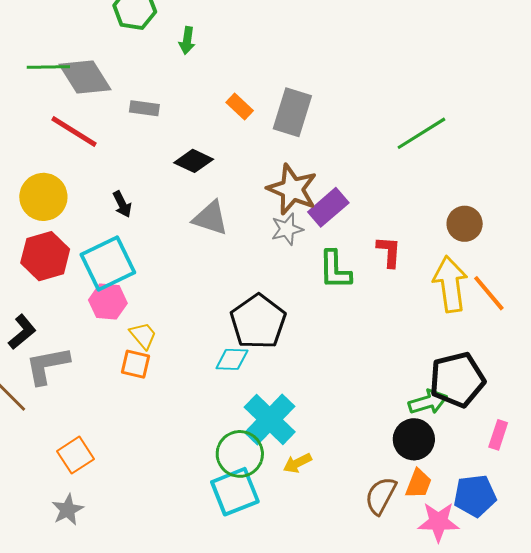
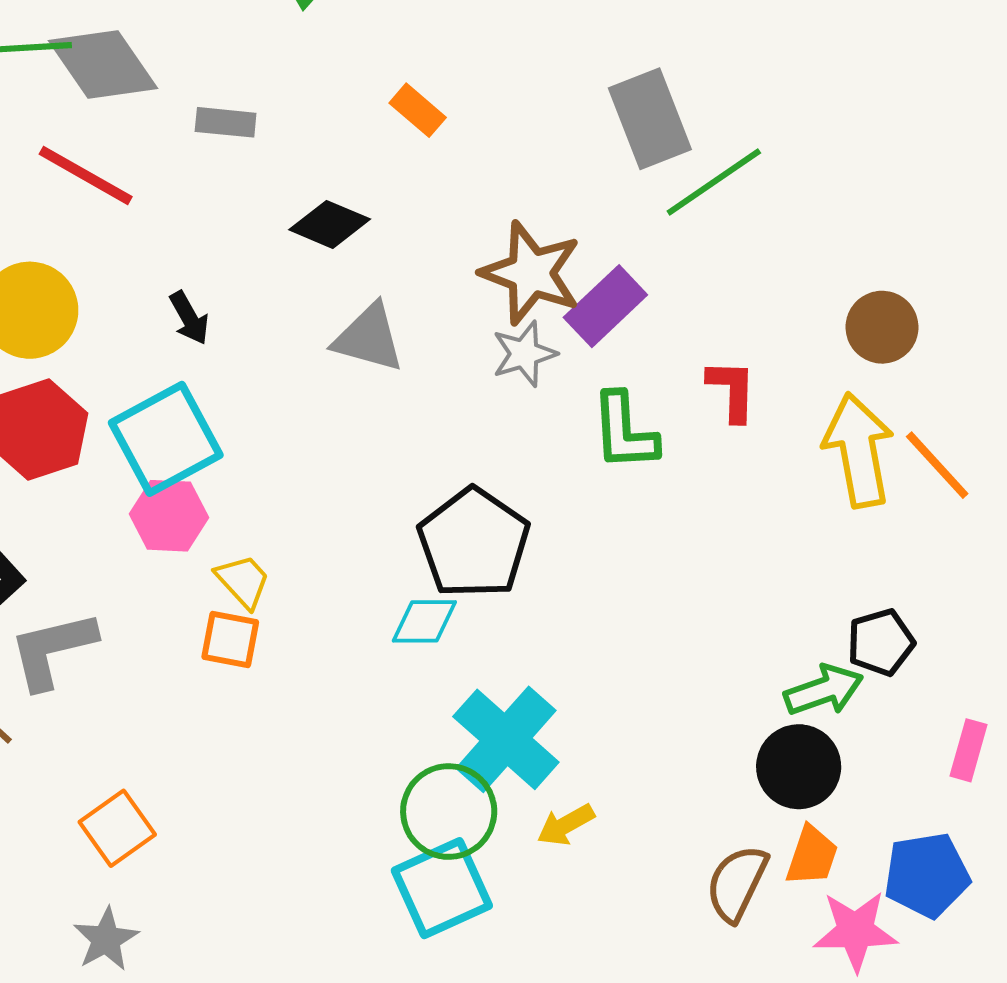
gray rectangle: (292, 112) -> (650, 119), moved, turned -36
green line: (421, 133) -> (714, 182), moved
black pentagon: (457, 380) -> (881, 642), size x0.6

